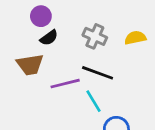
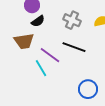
purple line: (65, 84) -> (50, 55), turned 50
cyan line: (93, 101) -> (41, 68), moved

